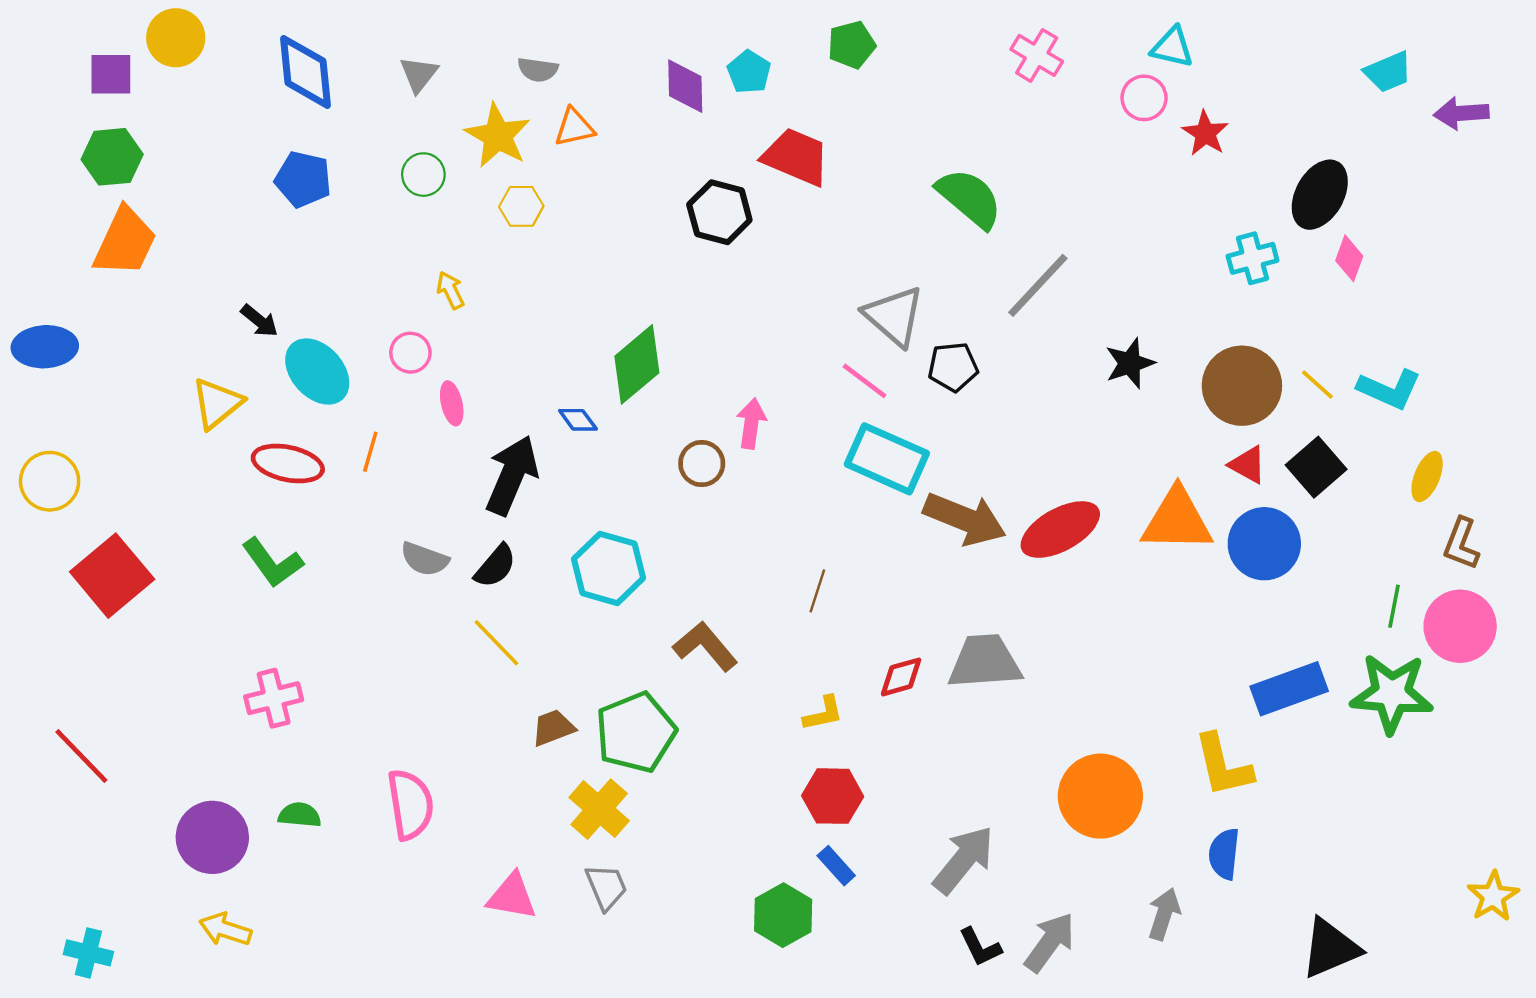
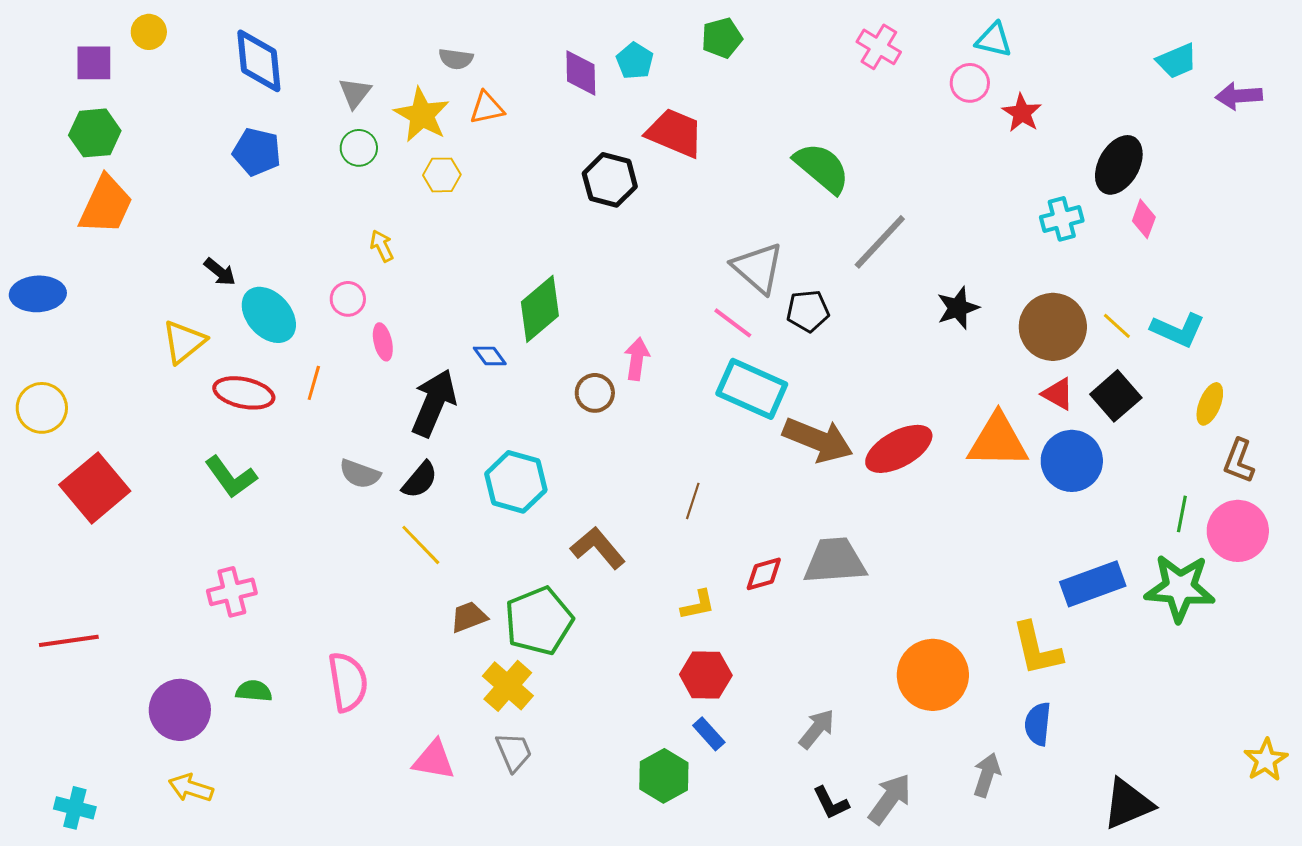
yellow circle: (176, 38) -> (149, 32), size x0.7
gray triangle: (419, 74) -> (355, 93), moved
red line: (81, 756) -> (69, 641), turned -54
gray arrow: (964, 860) -> (817, 729), size x0.7

